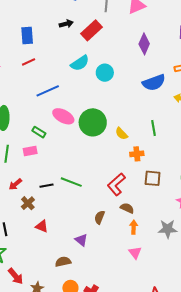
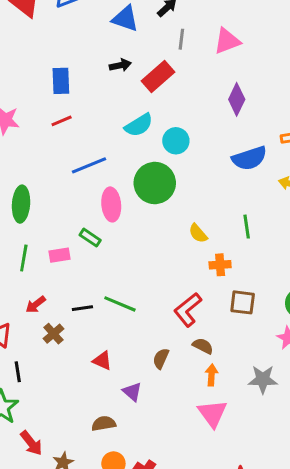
pink ellipse: (63, 116) -> (111, 204), turned 55
green circle: (93, 122) -> (155, 183), moved
green rectangle: (39, 132) -> (90, 238), moved
red triangle: (42, 226) -> (102, 361), moved
pink triangle: (135, 253) -> (212, 413), size x1.5

